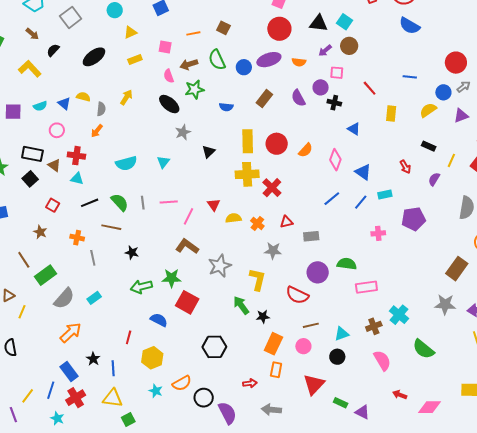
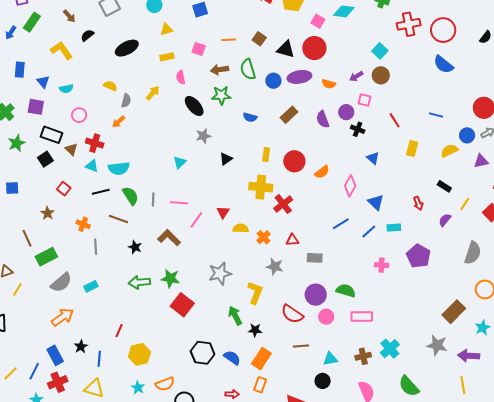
black triangle: (319, 23) -> (286, 49), moved
pink semicircle: (169, 76) -> (181, 77), moved
blue triangle: (64, 103) -> (43, 82), moved
purple square: (13, 112) -> (36, 107), moved
yellow rectangle: (248, 141) -> (266, 155), size x0.6
cyan semicircle: (126, 163) -> (119, 168), moved
purple pentagon: (413, 219) -> (418, 256), turned 30
brown L-shape: (187, 246) -> (169, 238), moved
blue semicircle: (159, 320) -> (232, 358), moved
pink circle: (303, 346) -> (326, 317), moved

